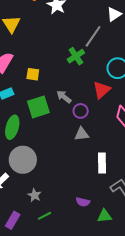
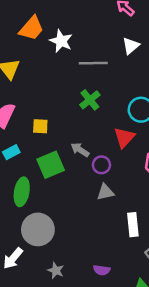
gray line: (93, 36) -> (93, 63), moved, turned 60
purple semicircle: (83, 202) -> (102, 270), moved

